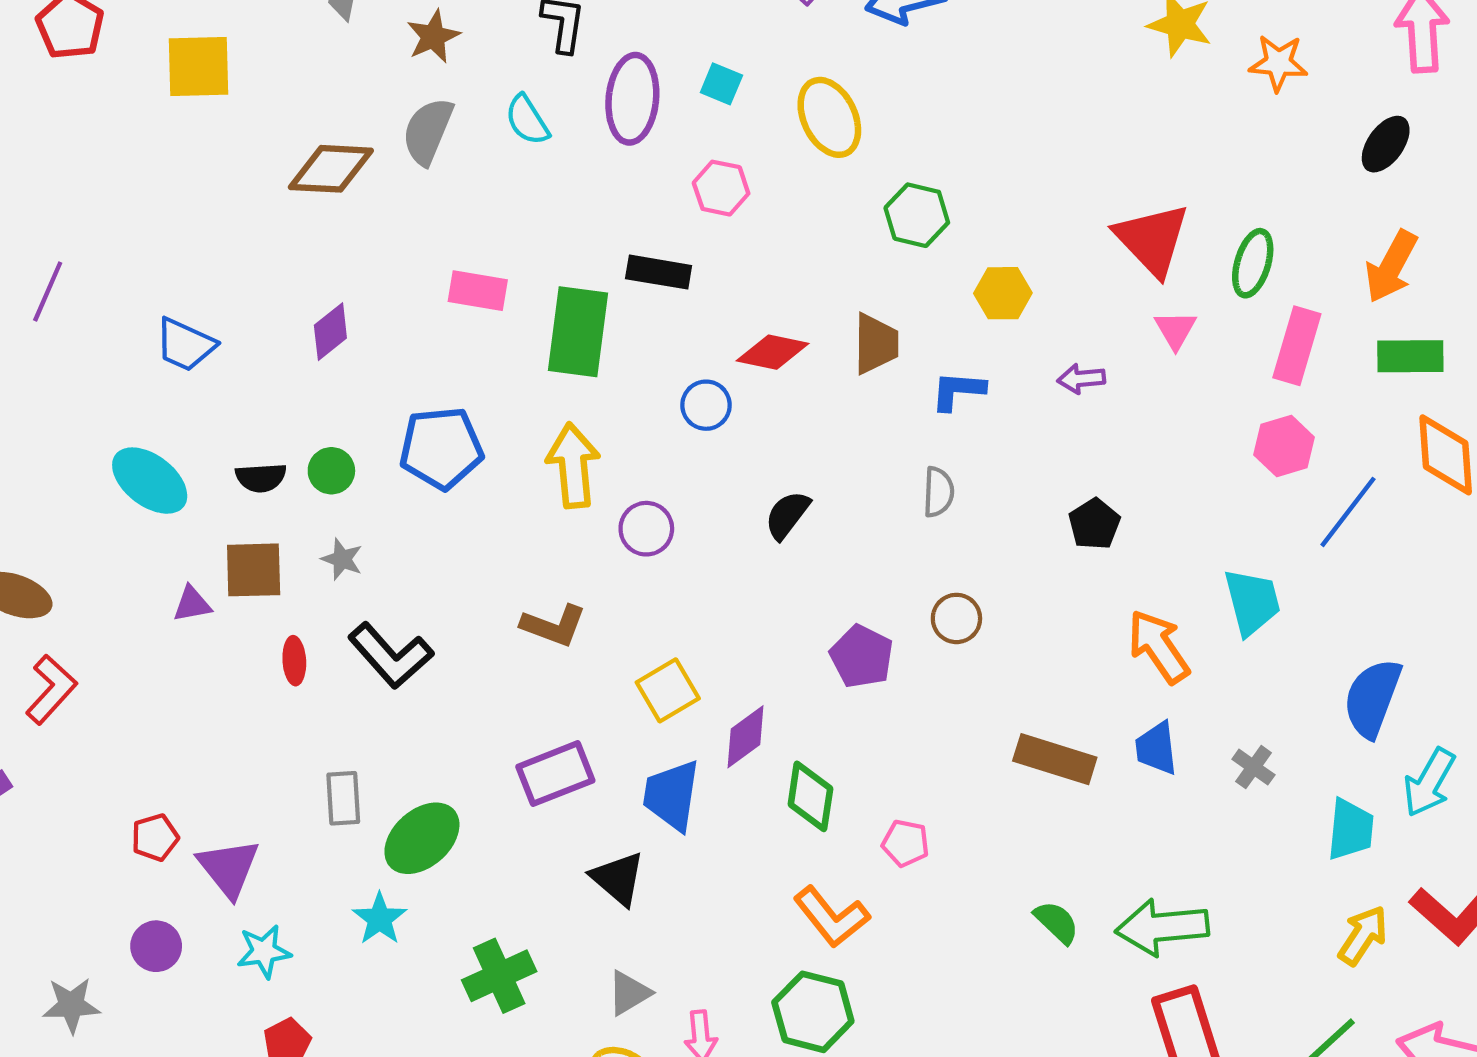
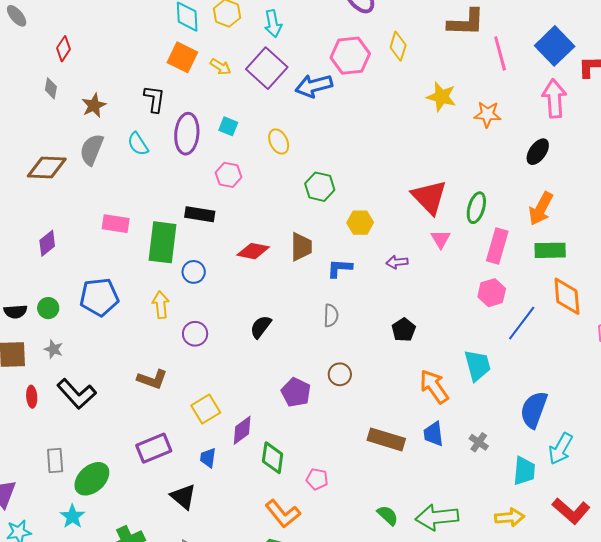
yellow ellipse: (829, 117) -> (279, 142), size x0.7
blue circle: (706, 405) -> (194, 272), moved
yellow arrow: (573, 466) -> (161, 305), size x0.7
blue trapezoid: (672, 795) -> (208, 458), size x0.6
yellow arrow: (1363, 935) -> (510, 517), moved, turned 52

